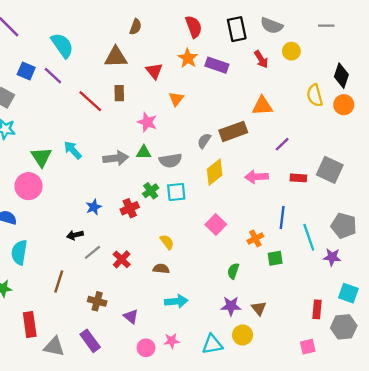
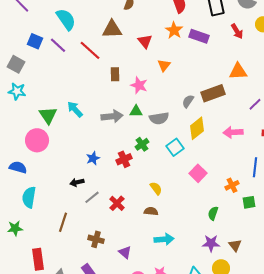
brown rectangle: (119, 93) -> (115, 74), moved
red line: (90, 101) -> (90, 50), moved
cyan square: (176, 192) -> (175, 147), moved, turned -30

